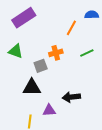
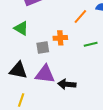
black triangle: (32, 87) -> (18, 70), moved
purple triangle: (49, 110) -> (45, 74), moved, size x1.5

